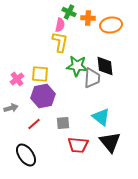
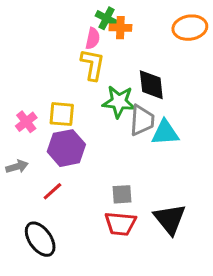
orange cross: (88, 18) -> (120, 28), moved
orange ellipse: (111, 25) -> (190, 28), moved
black diamond: (105, 66) -> (151, 85), moved
cyan triangle: (101, 117) -> (165, 133), moved, turned -42
gray square: (63, 123) -> (122, 194), moved

